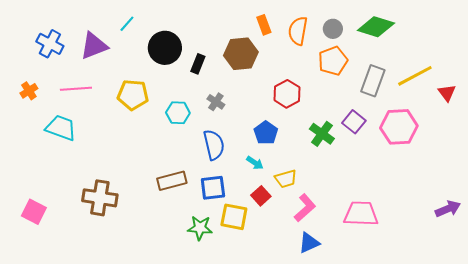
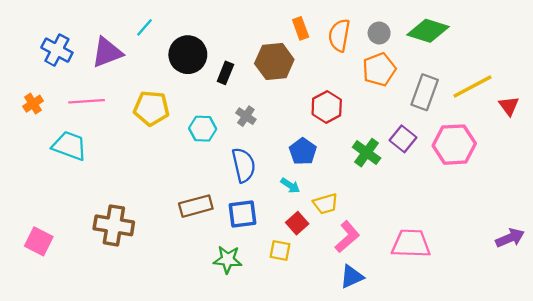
yellow square: (234, 217) -> (280, 250), moved, size x0.7

